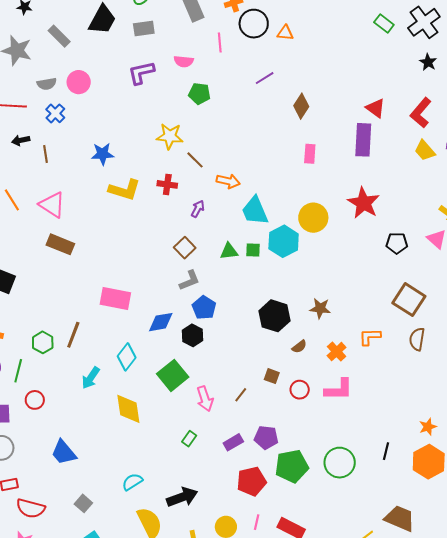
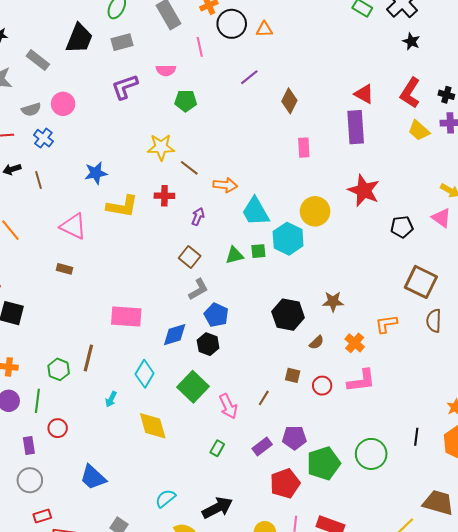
pink triangle: (52, 205) -> (73, 226), moved
brown rectangle: (60, 244) -> (64, 269), size x0.6
cyan arrow: (91, 378) -> (111, 399), size x0.7

